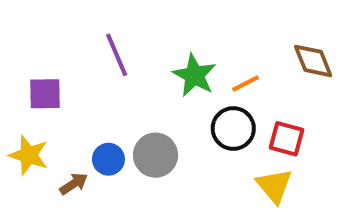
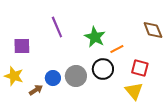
orange line: (246, 83) -> (117, 49), moved
black circle: (233, 129) -> (103, 69), moved

